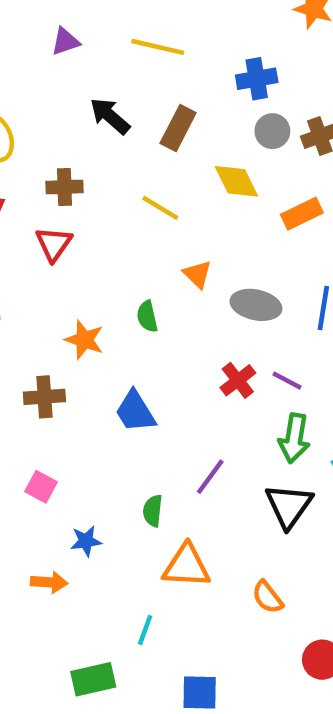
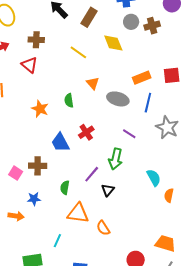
orange rectangle: (302, 214) -> (142, 78), moved
red triangle: (54, 244) -> (30, 65), turned -30
red cross: (238, 380) -> (86, 132), moved
brown cross: (44, 397) -> (38, 166), moved
green arrow: (294, 438) -> (116, 159), moved
black triangle: (289, 506) -> (108, 190), moved, size x0.6
orange semicircle: (268, 597) -> (103, 228), moved

